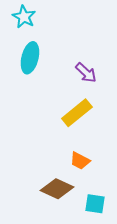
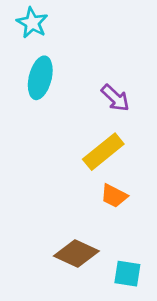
orange trapezoid: (80, 161) -> (114, 196), moved

